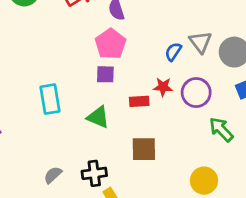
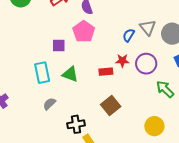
purple square: (105, 74) -> (59, 46), moved
green triangle: (98, 117) -> (70, 74), moved
brown square: (144, 149) -> (111, 105), turned -36
gray semicircle: (53, 175) -> (49, 104), moved

